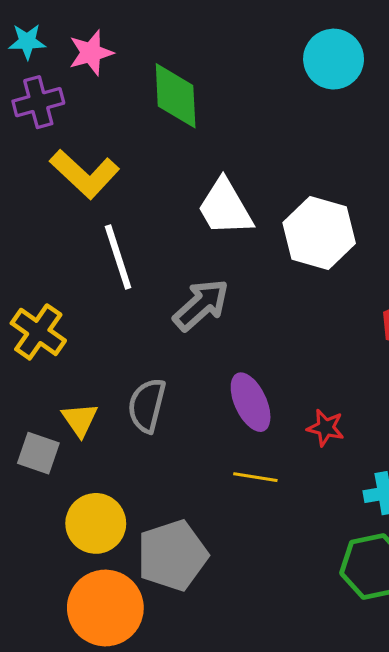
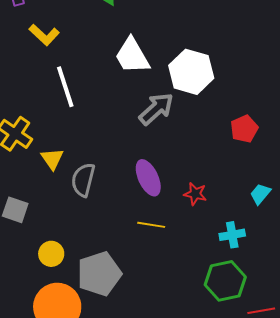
yellow L-shape: (85, 174) -> (44, 35), size x0.7
gray arrow: (201, 305) -> (156, 109), moved
yellow triangle: (80, 420) -> (52, 159), moved
yellow circle: (96, 523) -> (51, 254), size x0.7

